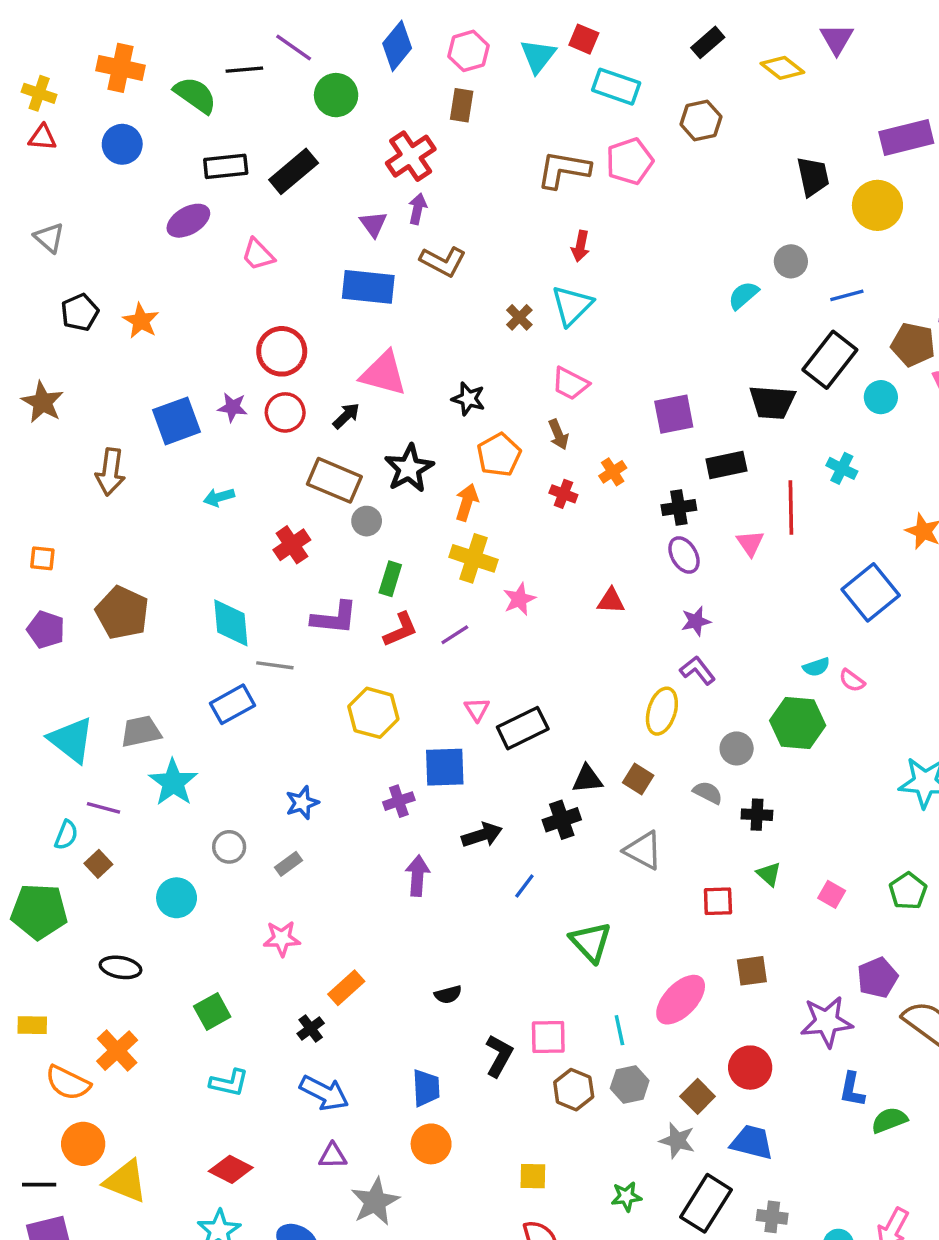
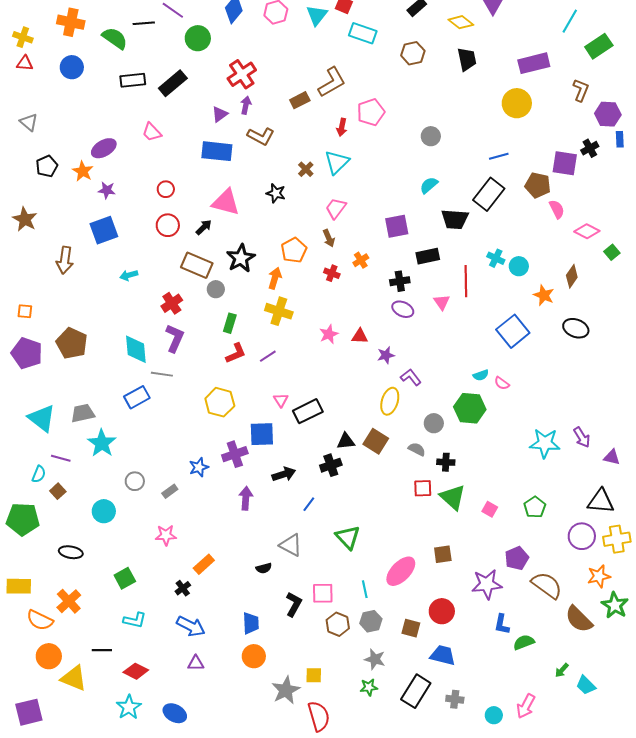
brown rectangle: (462, 105) -> (300, 100), moved, turned 54
pink pentagon: (630, 161) -> (371, 112), moved
brown L-shape: (563, 170) -> (332, 82), turned 140
black trapezoid: (813, 177) -> (467, 59), moved
purple ellipse: (188, 221) -> (104, 148), moved
purple triangle: (373, 224) -> (220, 114), turned 30
gray circle: (791, 261) -> (431, 136), moved
cyan semicircle: (743, 295) -> (429, 185), moved
red circle: (282, 351) -> (166, 189), size x0.6
pink trapezoid: (570, 384) -> (336, 208), turned 100
cyan circle: (881, 397) -> (519, 266), moved
black star: (468, 399) -> (276, 193), moved
purple star: (233, 407) -> (107, 190), moved
purple ellipse: (684, 555) -> (403, 309), turned -35
pink star: (519, 599) -> (329, 334), moved
purple L-shape: (334, 618) -> (175, 338), moved, turned -72
purple star: (696, 621) -> (386, 355), moved
purple pentagon: (46, 630) -> (27, 353), size x1.4
brown square: (638, 779) -> (376, 441), size x1.4
purple cross: (399, 801) -> (235, 454), size x1.4
blue star: (302, 803) -> (199, 467), moved
gray triangle: (643, 850) -> (291, 545), moved
green triangle: (769, 874) -> (453, 497), size x1.8
red square: (718, 901) -> (423, 488), moved
yellow rectangle: (32, 1025) -> (19, 586), size x1.4
brown square: (698, 1096) -> (411, 628), turned -30
gray star: (677, 1141) -> (375, 659), moved
black line: (39, 1185) -> (102, 650), moved
gray star: (375, 1202) -> (286, 690), moved

